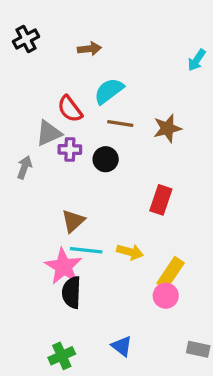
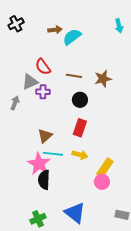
cyan arrow: (197, 60) -> (119, 26), moved, turned -48
cyan semicircle: (109, 91) -> (72, 37), moved
black circle: (106, 159) -> (80, 100), moved
red rectangle: (161, 200) -> (80, 128), moved
blue triangle: (122, 346) -> (75, 213), size x1.6

